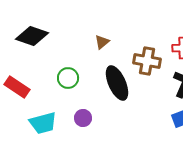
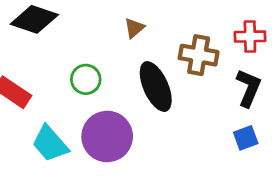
purple circle: (83, 118) -> (107, 136), size x2.0
cyan trapezoid: (43, 123) -> (50, 144), turned 64

